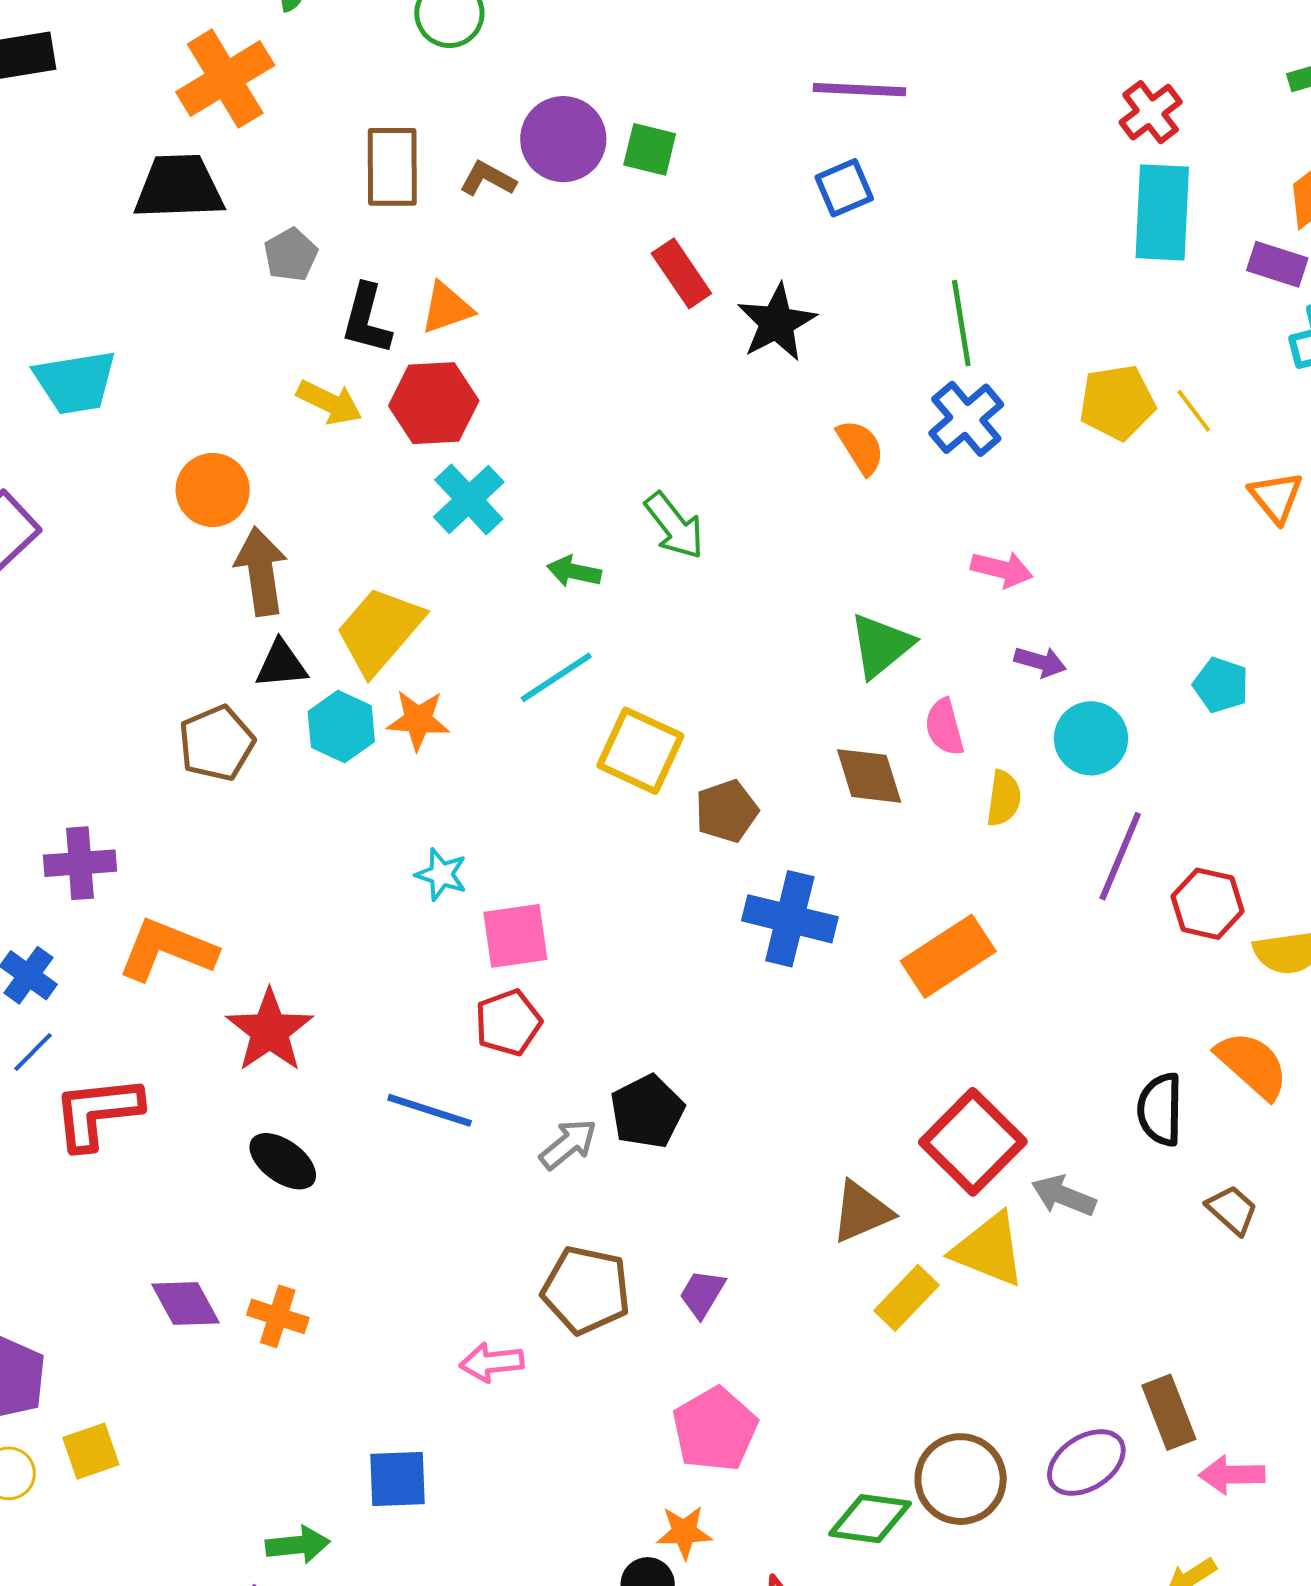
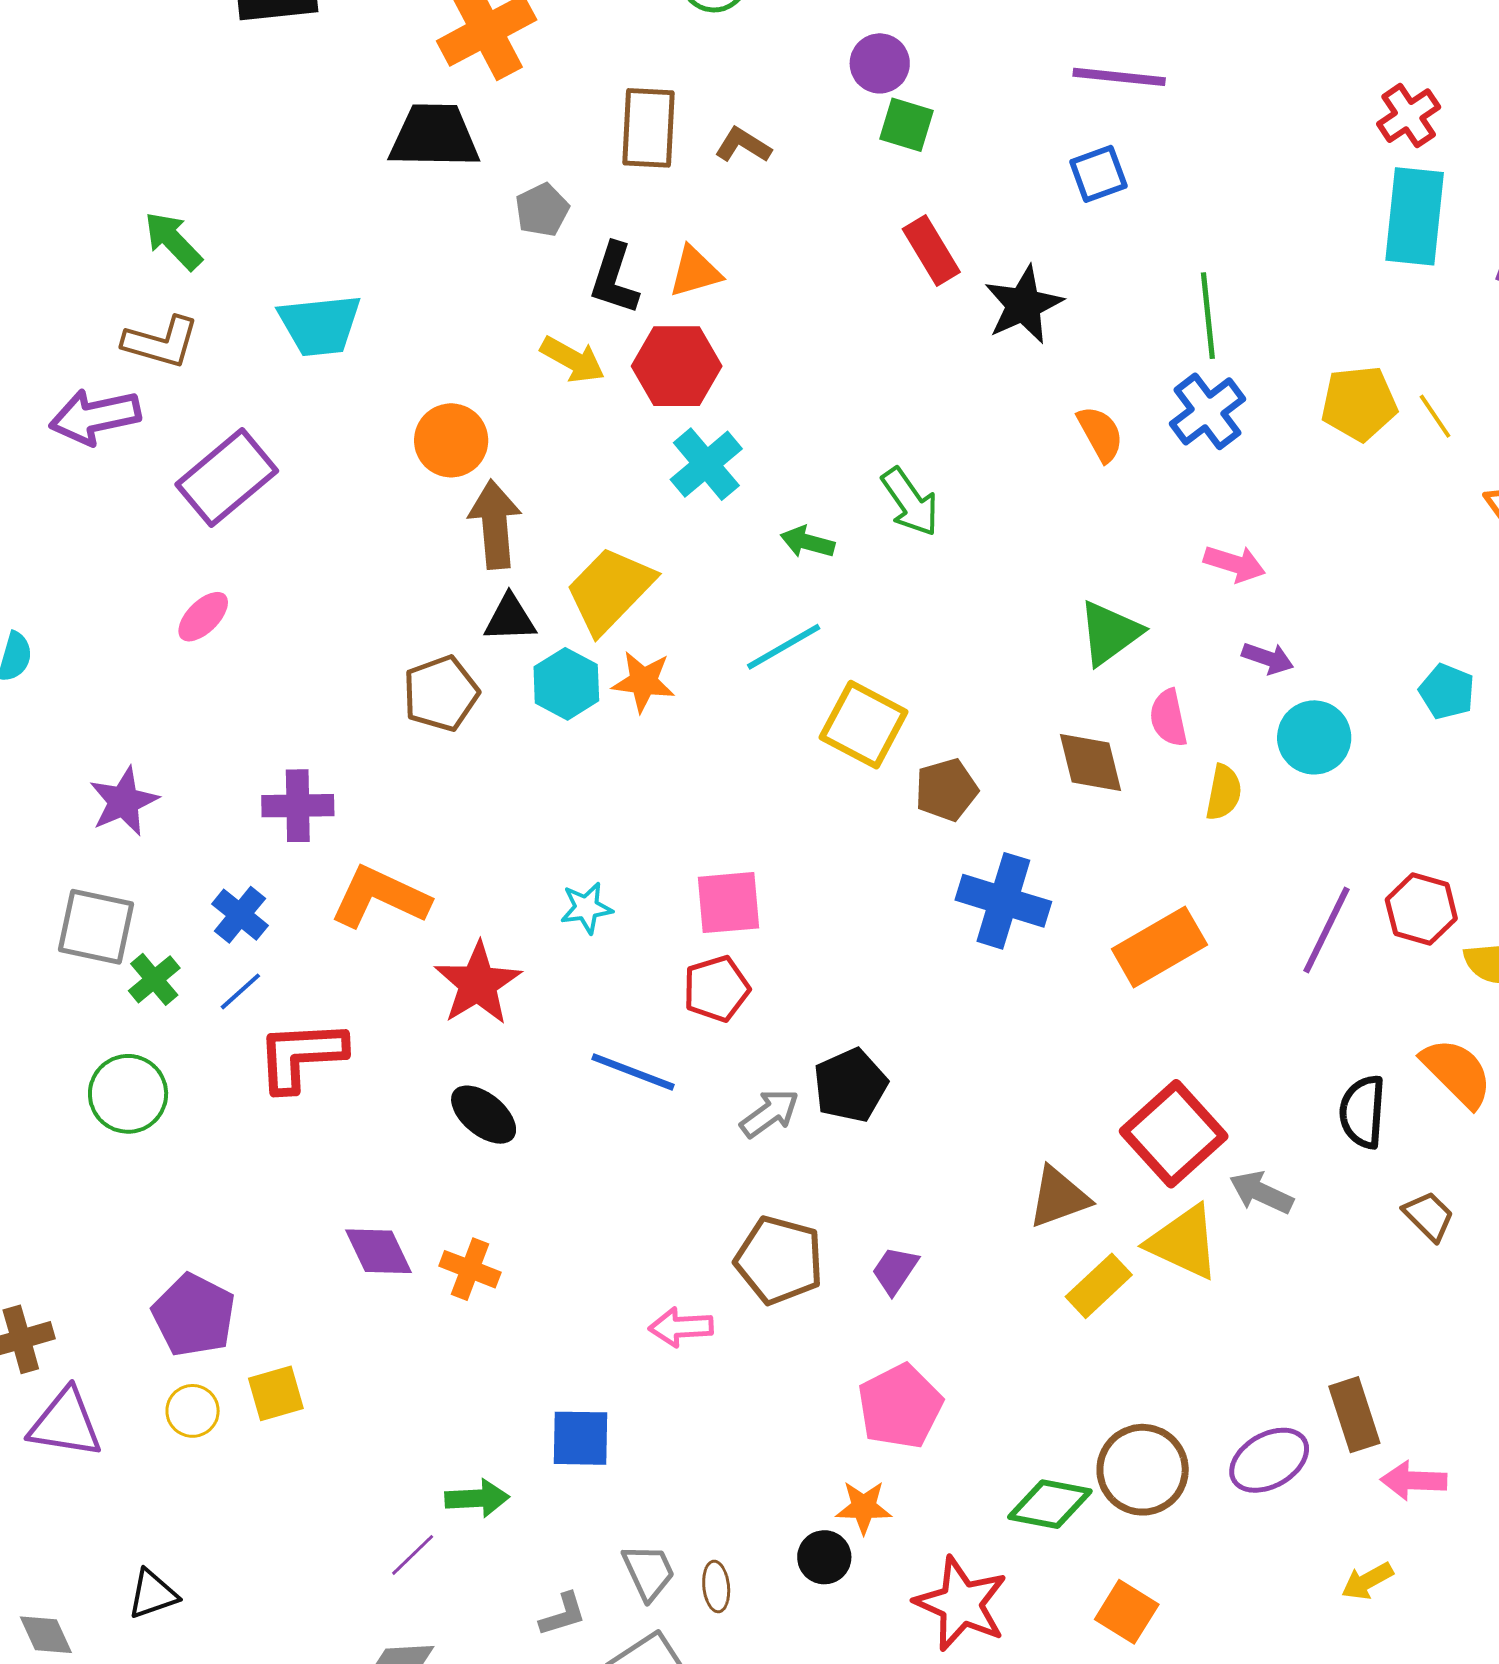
purple circle: (563, 139) -> (880, 63), moved, size x0.7
purple line: (1120, 856) -> (1326, 930), moved
cyan star: (441, 874) -> (586, 908), moved, turned -30

